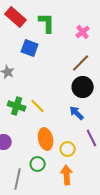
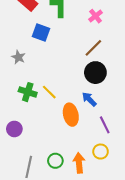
orange ellipse: (46, 139) -> (71, 115), moved
yellow circle: (68, 149) -> (101, 152), moved
green circle: (38, 164) -> (55, 161), moved

